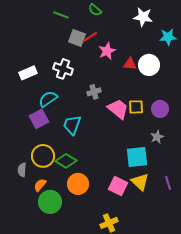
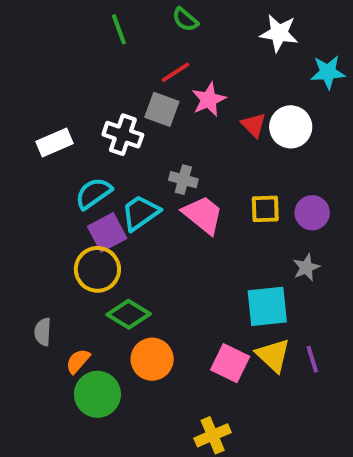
green line: (61, 15) -> (119, 29), turned 49
gray square: (77, 38) -> (162, 109), moved
red triangle: (130, 64) -> (254, 125), turned 40
gray cross: (94, 92) -> (183, 180), turned 32
pink trapezoid: (118, 109) -> (203, 215), moved
purple square: (39, 119) -> (107, 232), moved
cyan trapezoid: (72, 125) -> (140, 213), moved, turned 35
yellow circle: (43, 156) -> (97, 269), moved
purple line: (168, 183) -> (312, 359), moved

